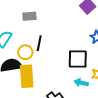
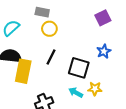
black line: (39, 43) -> (51, 57), moved
yellow circle: (25, 52) -> (49, 29), moved

